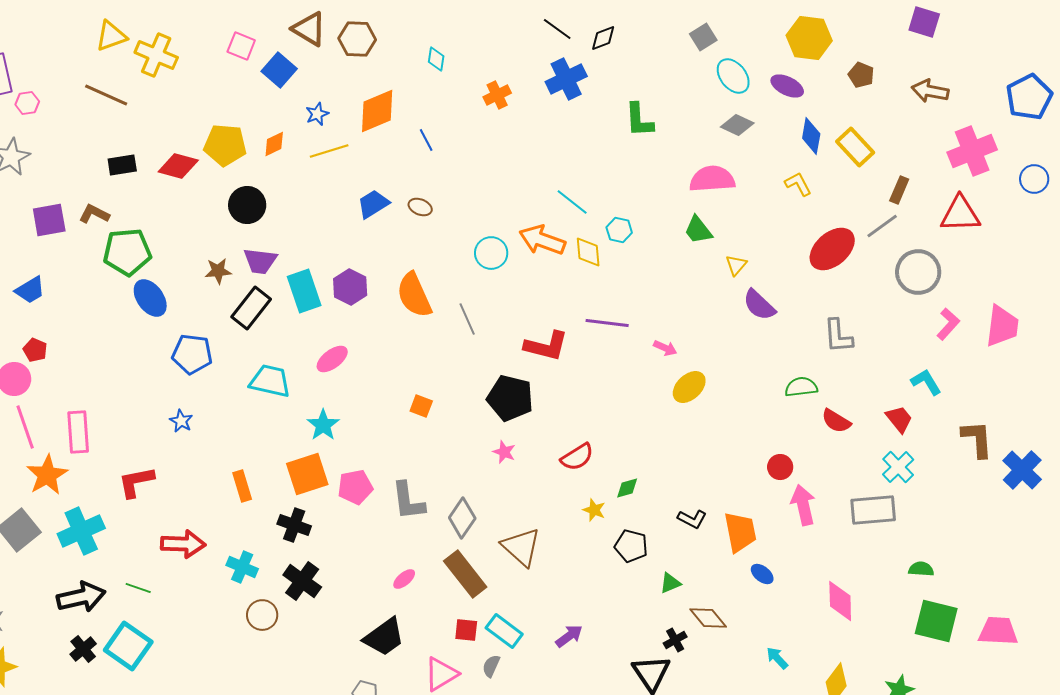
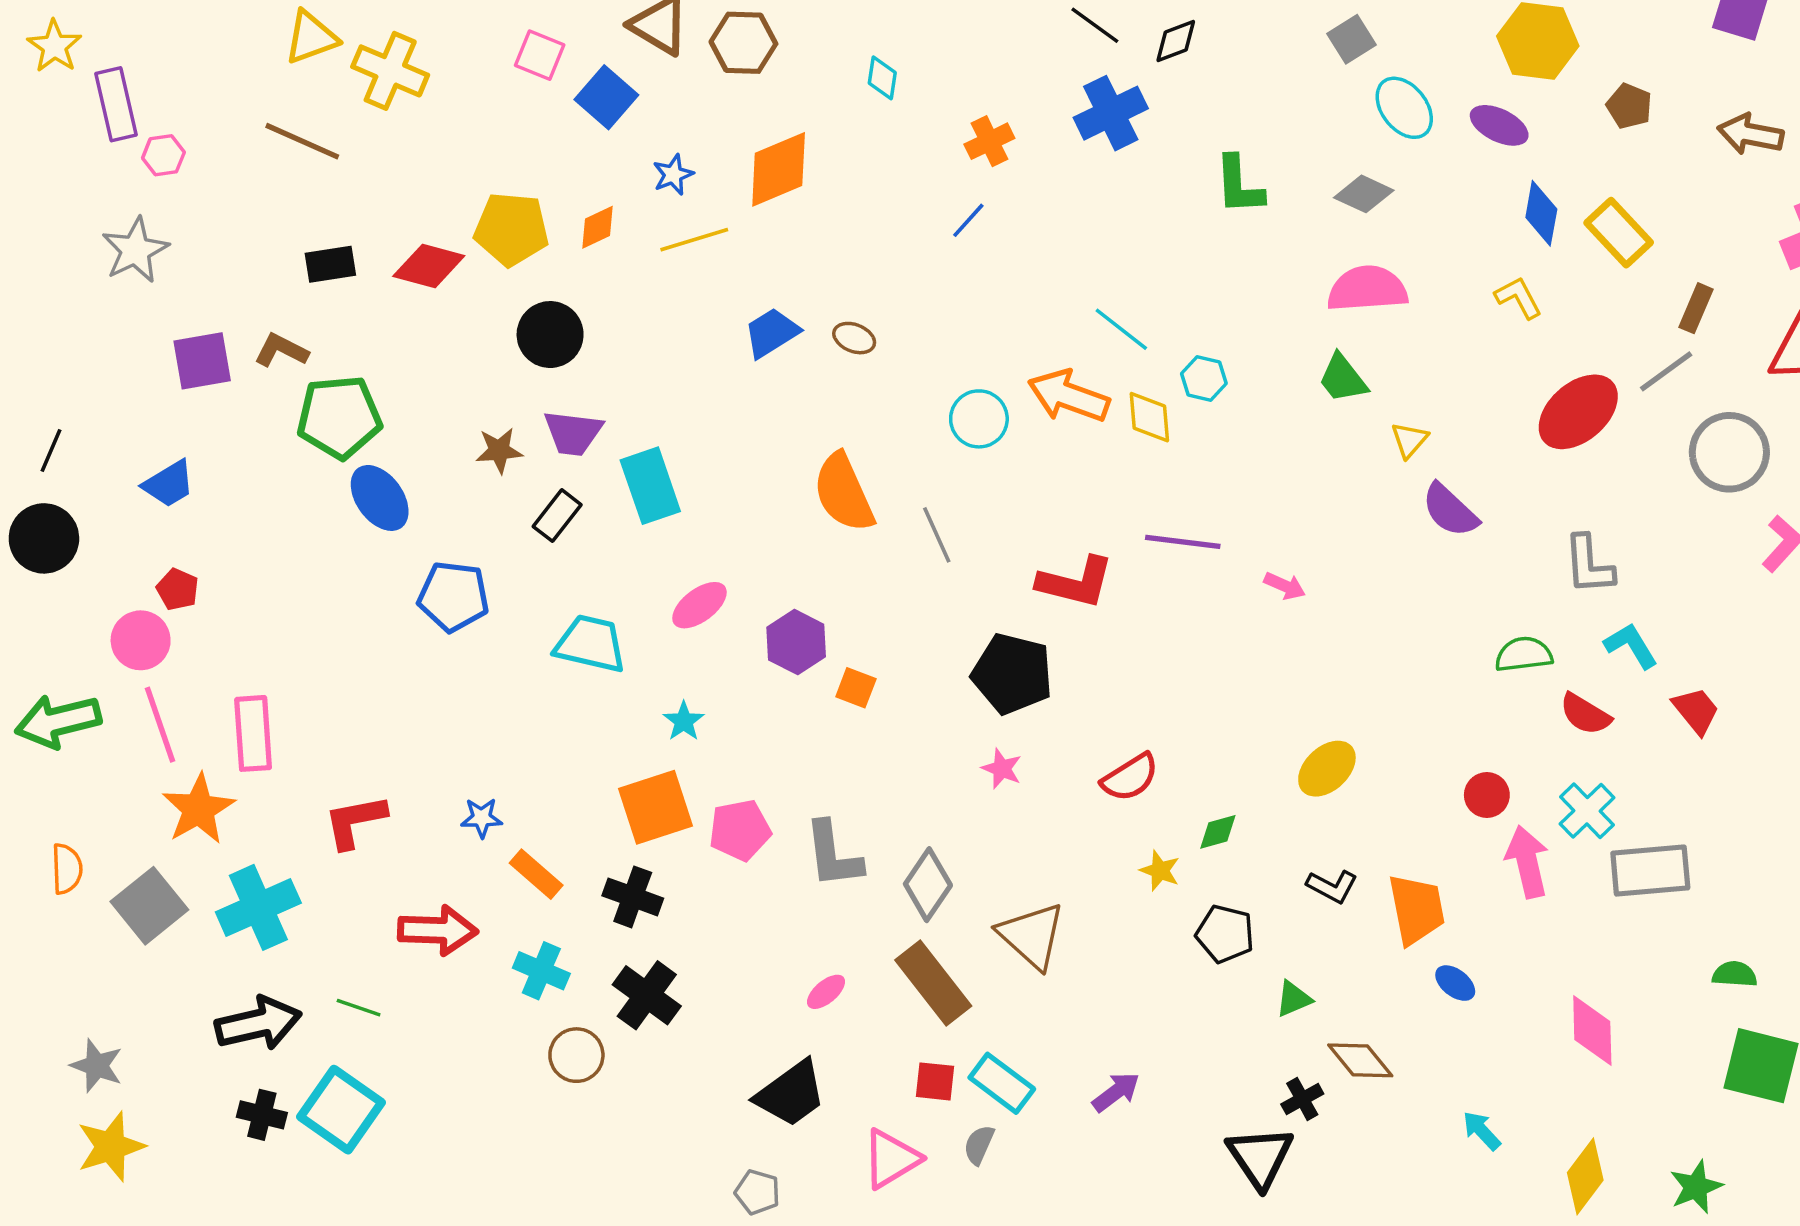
gray diamond: (737, 125) -> (1364, 194), moved
blue line: (426, 140) -> (968, 220), moved, turned 70
purple hexagon: (350, 287) -> (796, 642), moved
black rectangle: (251, 308) -> (557, 516), size x0.7
cyan L-shape: (926, 382) -> (1631, 646), moved
yellow ellipse: (689, 387) -> (1327, 769), moved
blue star: (181, 421) -> (482, 818), moved, turned -30
cyan star: (323, 425) -> (684, 721), size x0.7
cyan cross: (898, 467) -> (1587, 811), moved
orange rectangle: (242, 486) -> (536, 874), moved, turned -32
black cross: (83, 649) -> (262, 1115), turned -36

